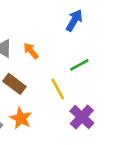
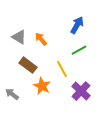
blue arrow: (74, 20) -> (77, 25), moved
orange star: (21, 118) -> (42, 86), moved

